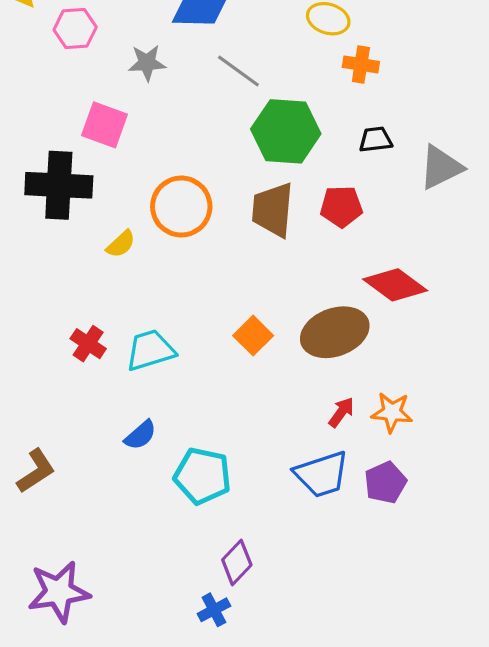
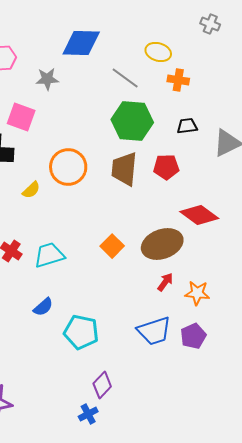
gray line: (238, 71) -> (125, 78), moved
red arrow: (341, 412) -> (165, 282), moved

